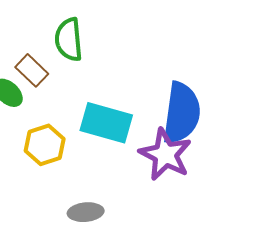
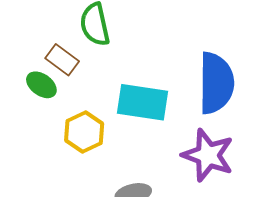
purple star: (165, 154) -> (208, 155), moved

